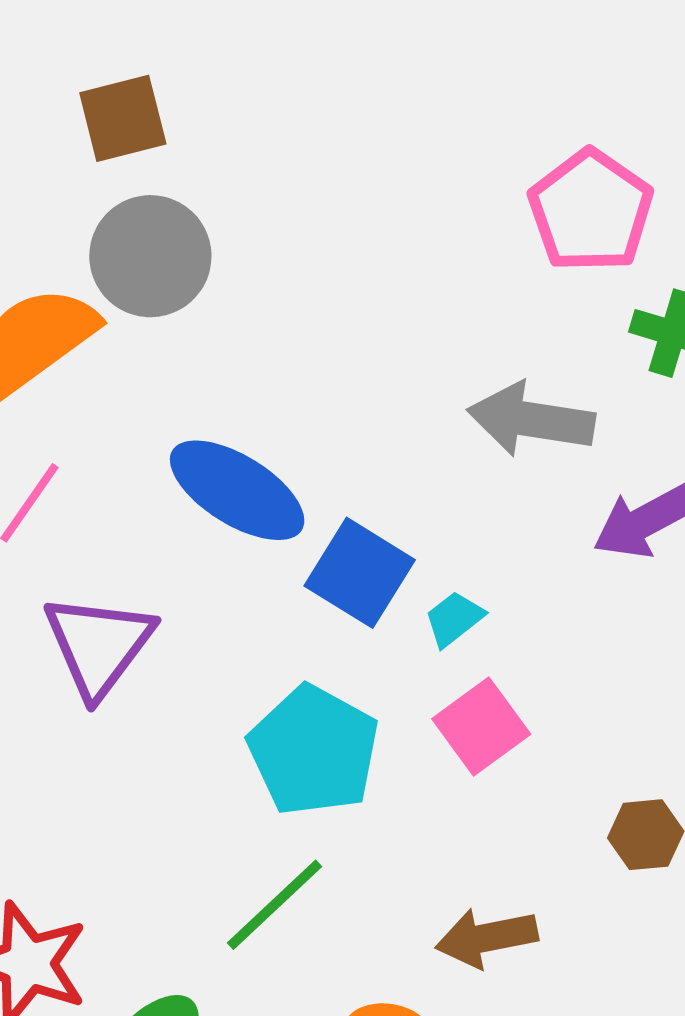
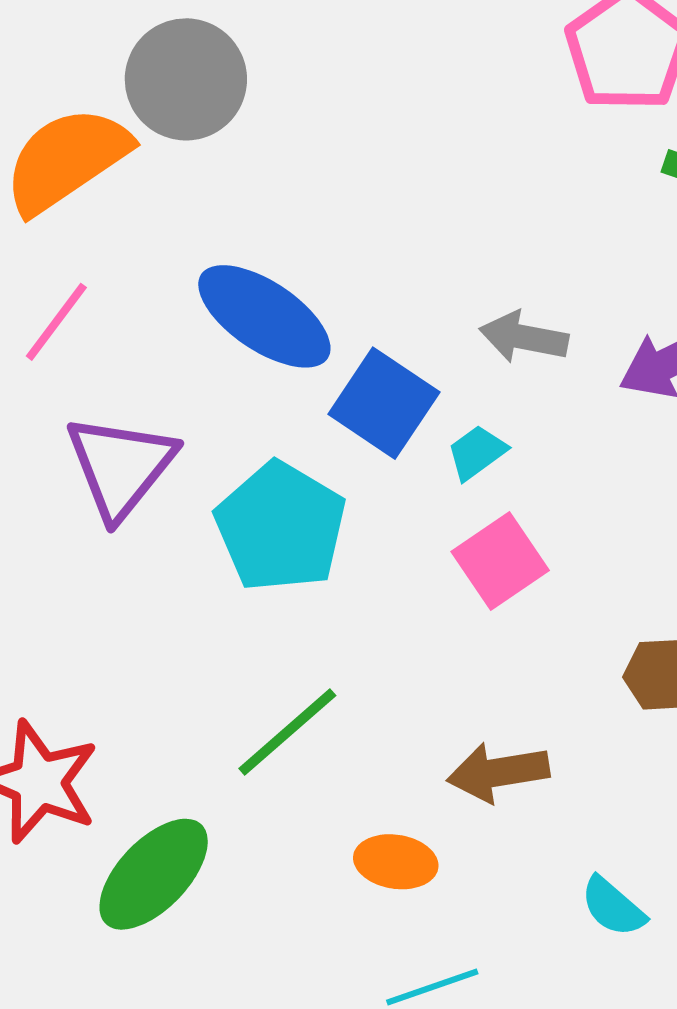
gray arrow: (531, 420) -> (524, 337), moved, size x0.7
cyan pentagon: (314, 751) -> (281, 527), moved

